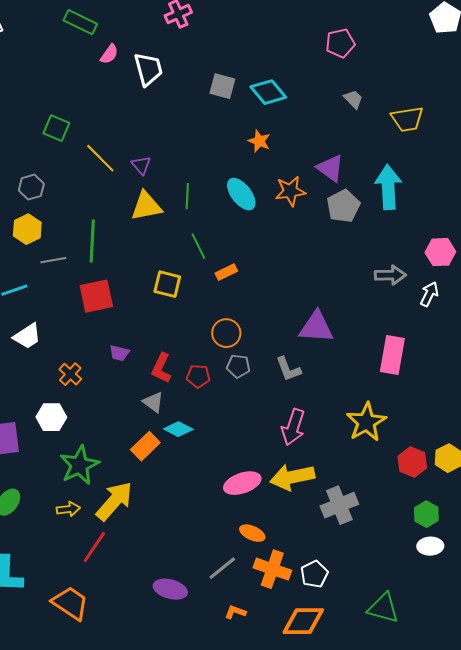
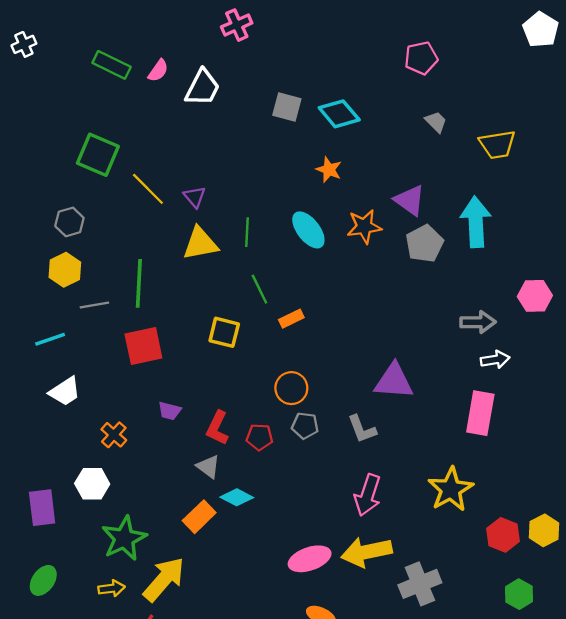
green rectangle: (80, 22) -> (112, 65), moved
white trapezoid: (148, 69) -> (203, 88), turned 42
green square: (56, 128) -> (98, 155), size x1.4
white arrow: (429, 294) -> (495, 360), moved, turned 55

